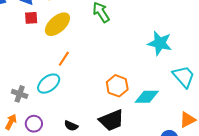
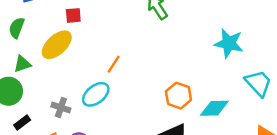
yellow ellipse: (57, 24) -> (57, 45), moved

